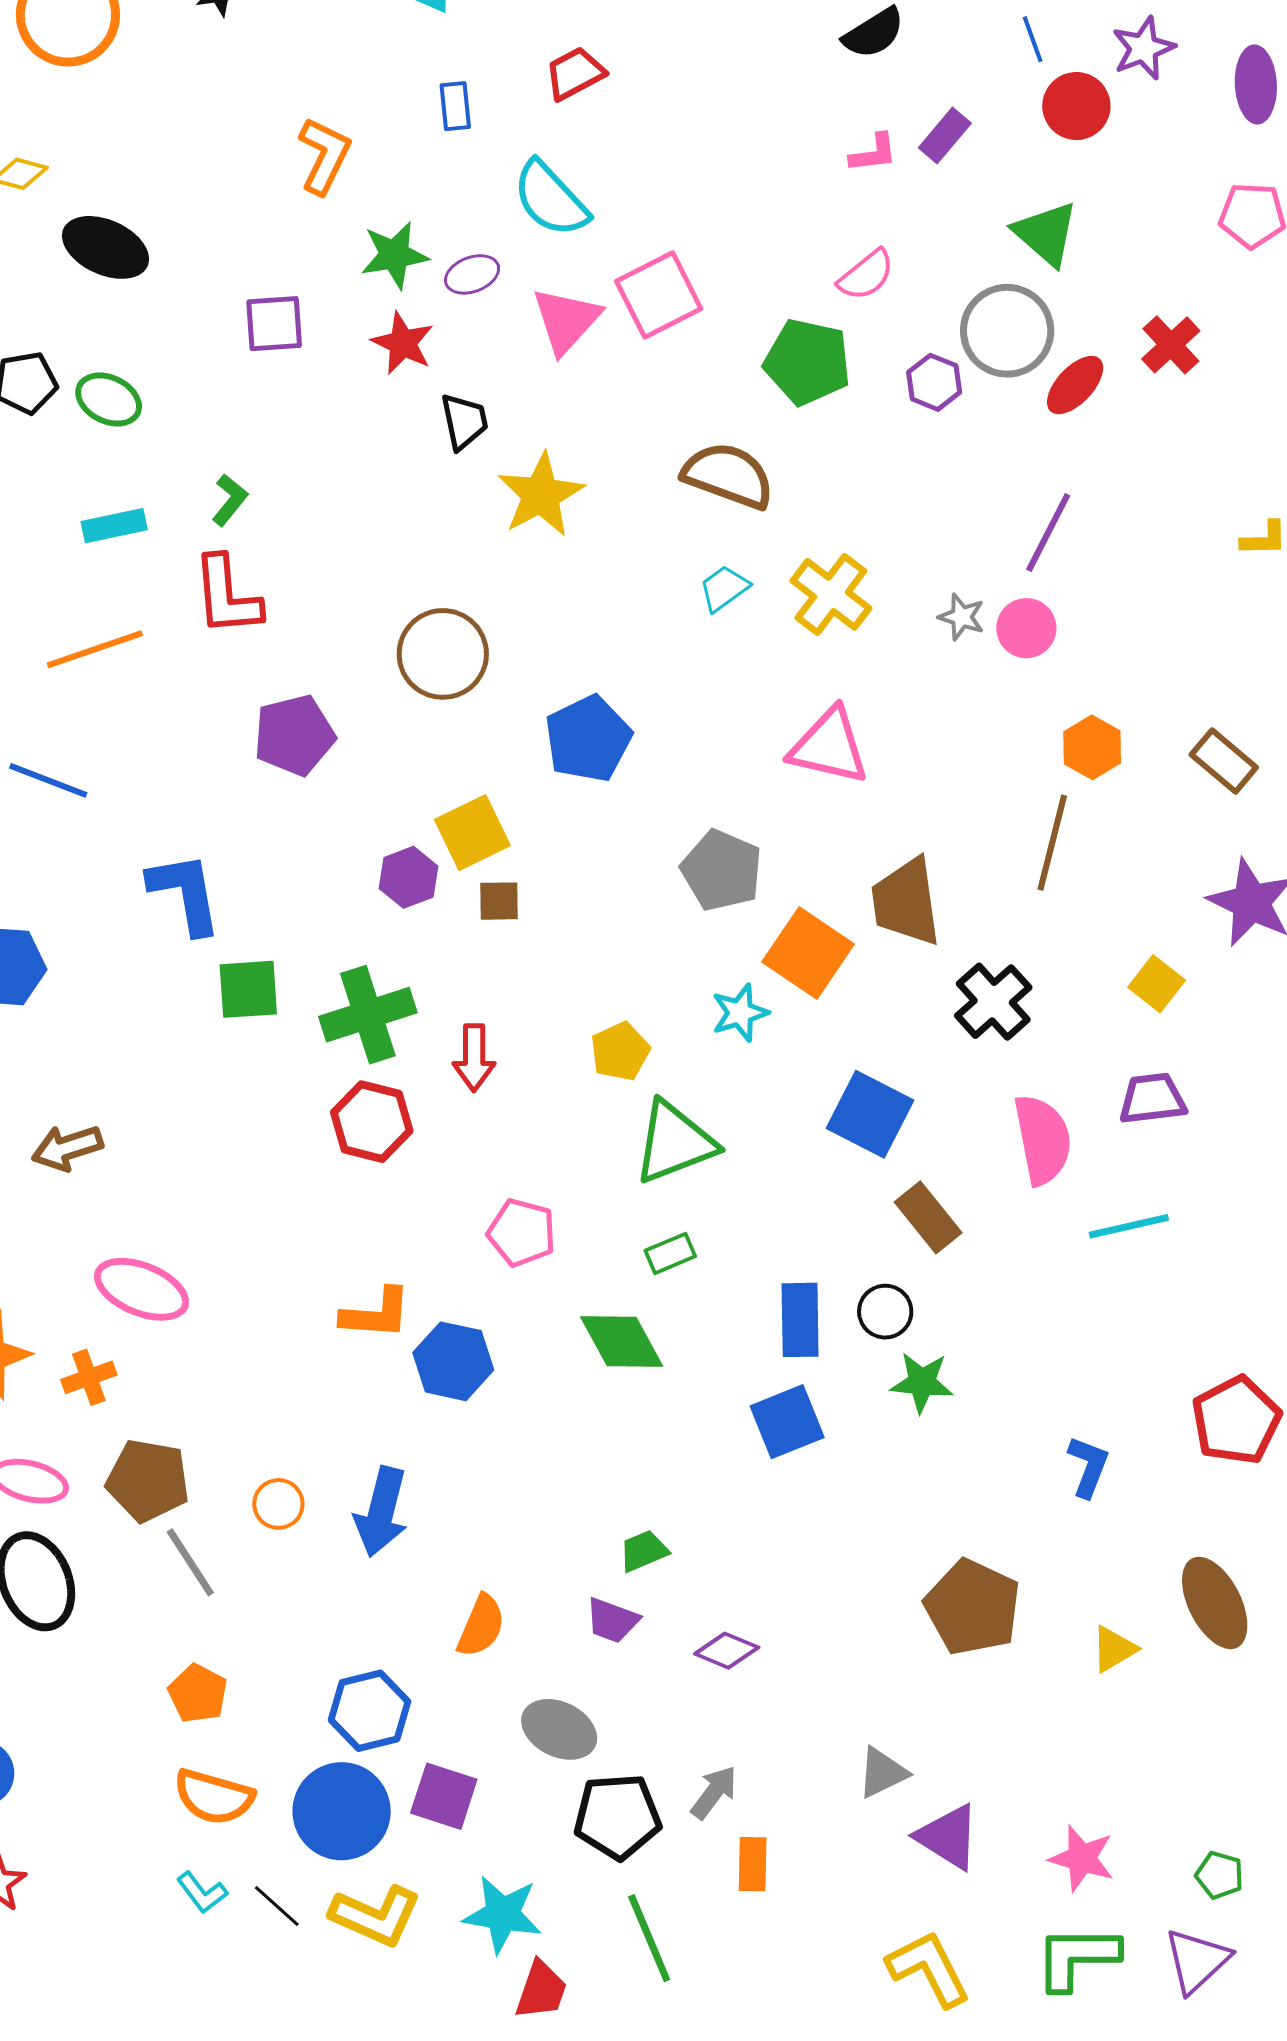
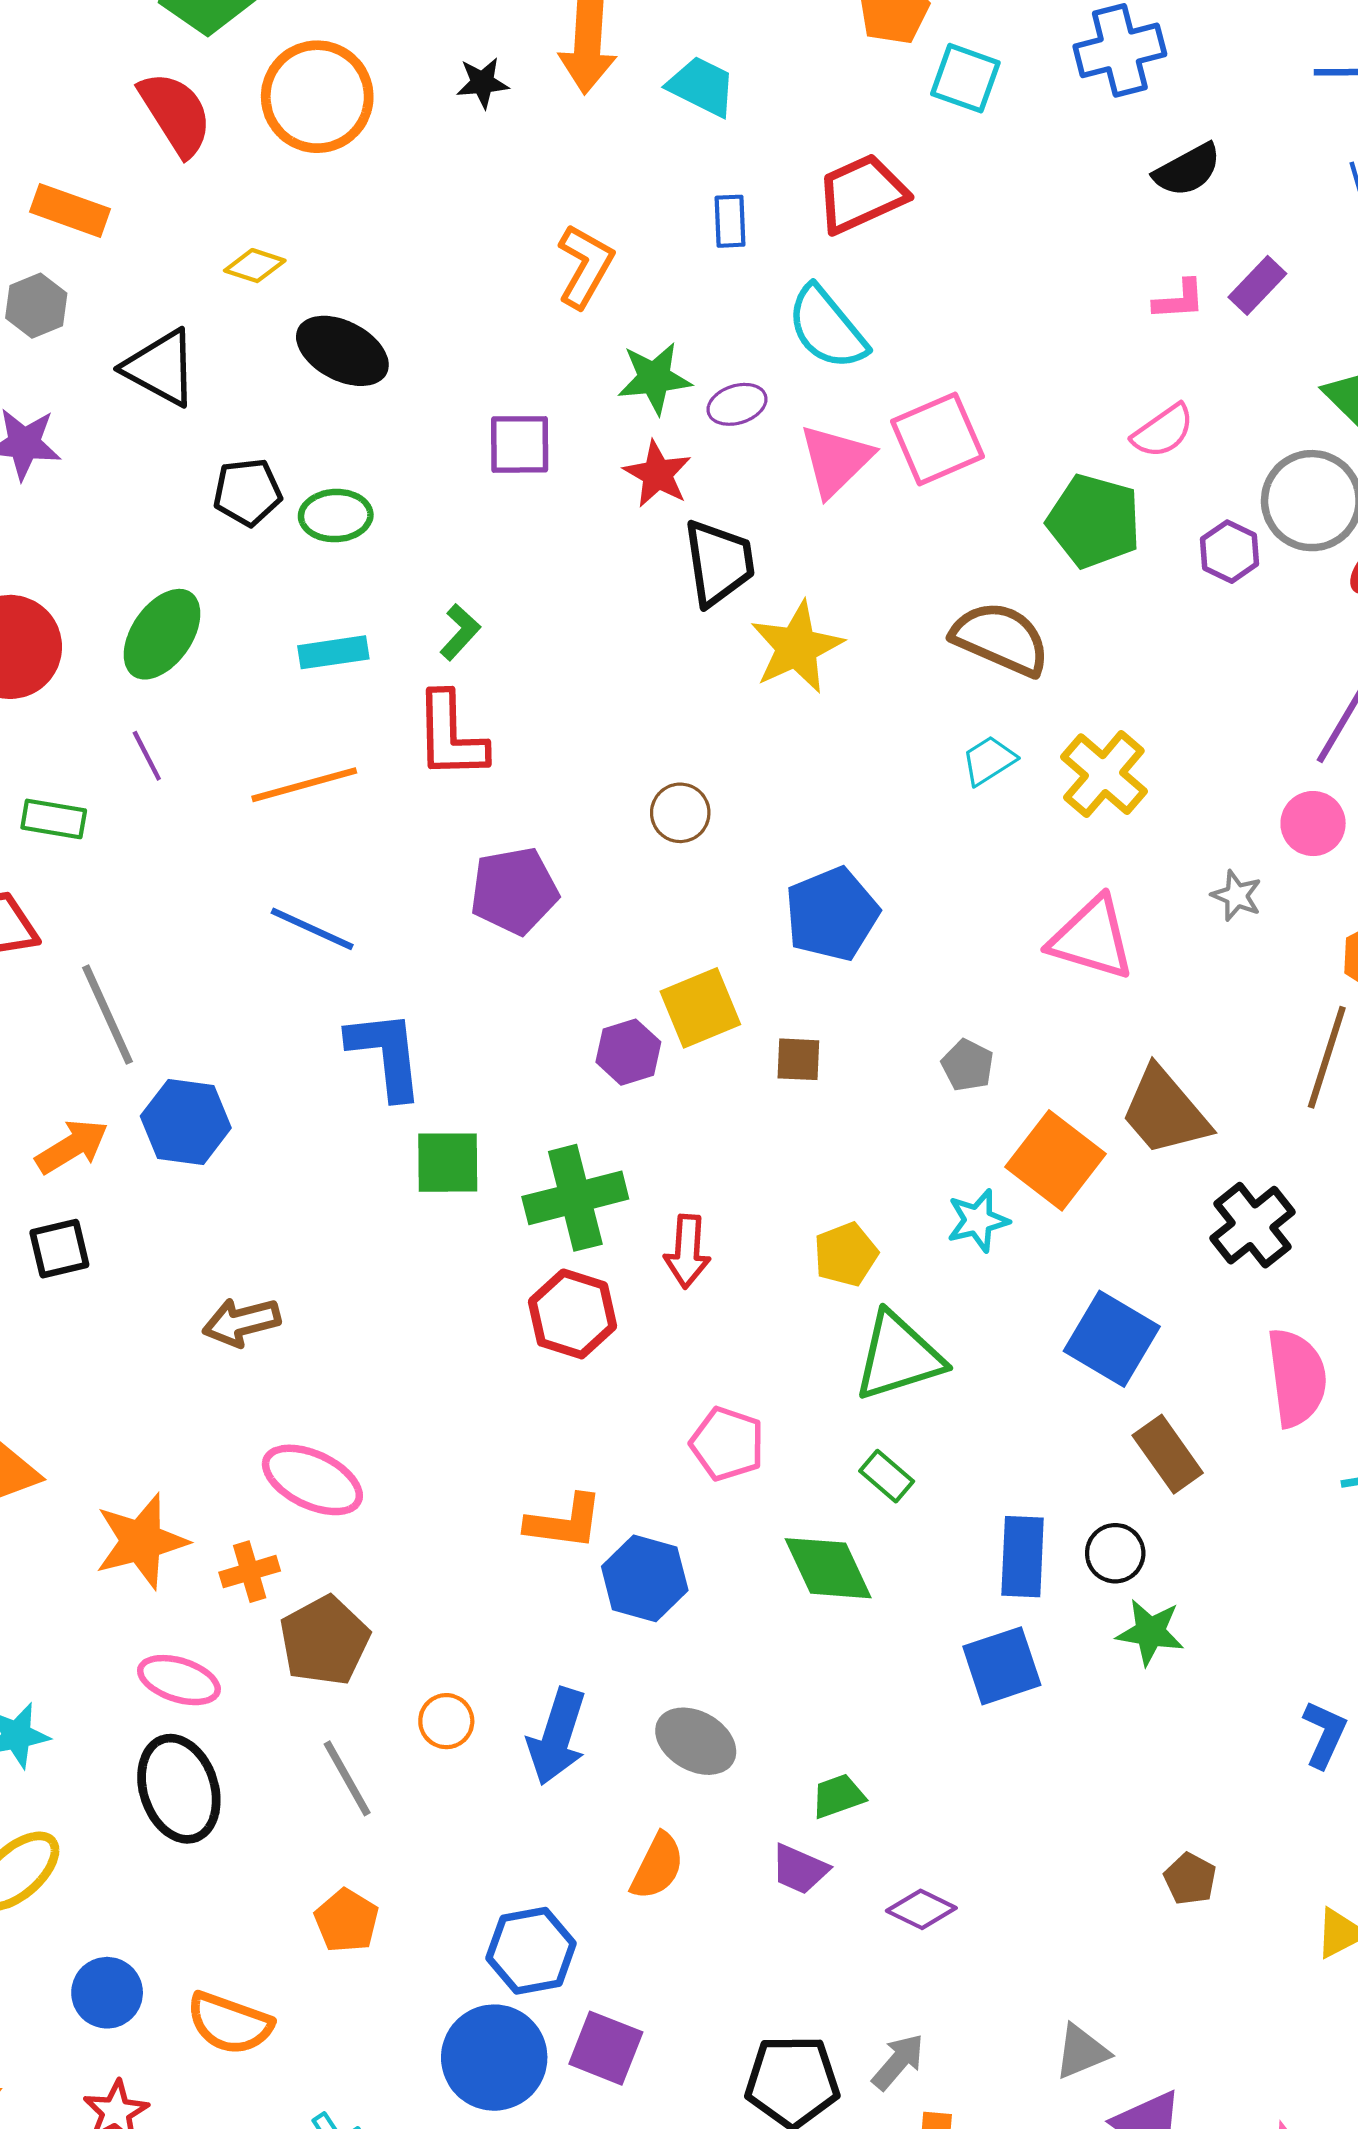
red trapezoid: (575, 73) -> (862, 194), size x1.4
green ellipse: (109, 399) -> (336, 516), turned -32
black trapezoid: (464, 421) -> (719, 563), size x1.4
gray star: (962, 617) -> (1237, 896), moved
brown circle: (443, 654) -> (680, 813), size x0.6
blue line: (48, 780) -> (312, 929), moved
gray pentagon: (722, 870) -> (967, 1065), size x0.6
brown square: (499, 901) -> (798, 1059), moved
brown trapezoid: (906, 902) -> (1165, 1112), turned -36
green rectangle: (670, 1253) -> (887, 1476), turned 60
brown pentagon: (148, 1480) -> (324, 1641), moved, turned 30
brown pentagon: (973, 1607) -> (1190, 1879), size x0.5
gray ellipse: (559, 1729) -> (696, 1741), moved
orange semicircle: (214, 1797) -> (230, 2023), moved

